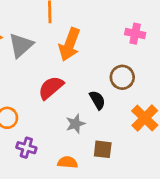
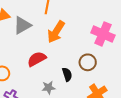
pink cross: (135, 34) -> (103, 34), size x1.6

